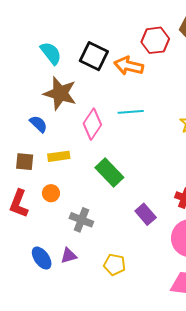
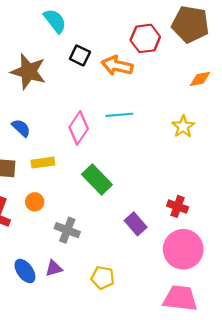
cyan semicircle: (51, 53) -> (55, 21), moved
black square: (94, 56) -> (80, 55), size x0.7
brown star: (60, 93) -> (28, 72), moved

